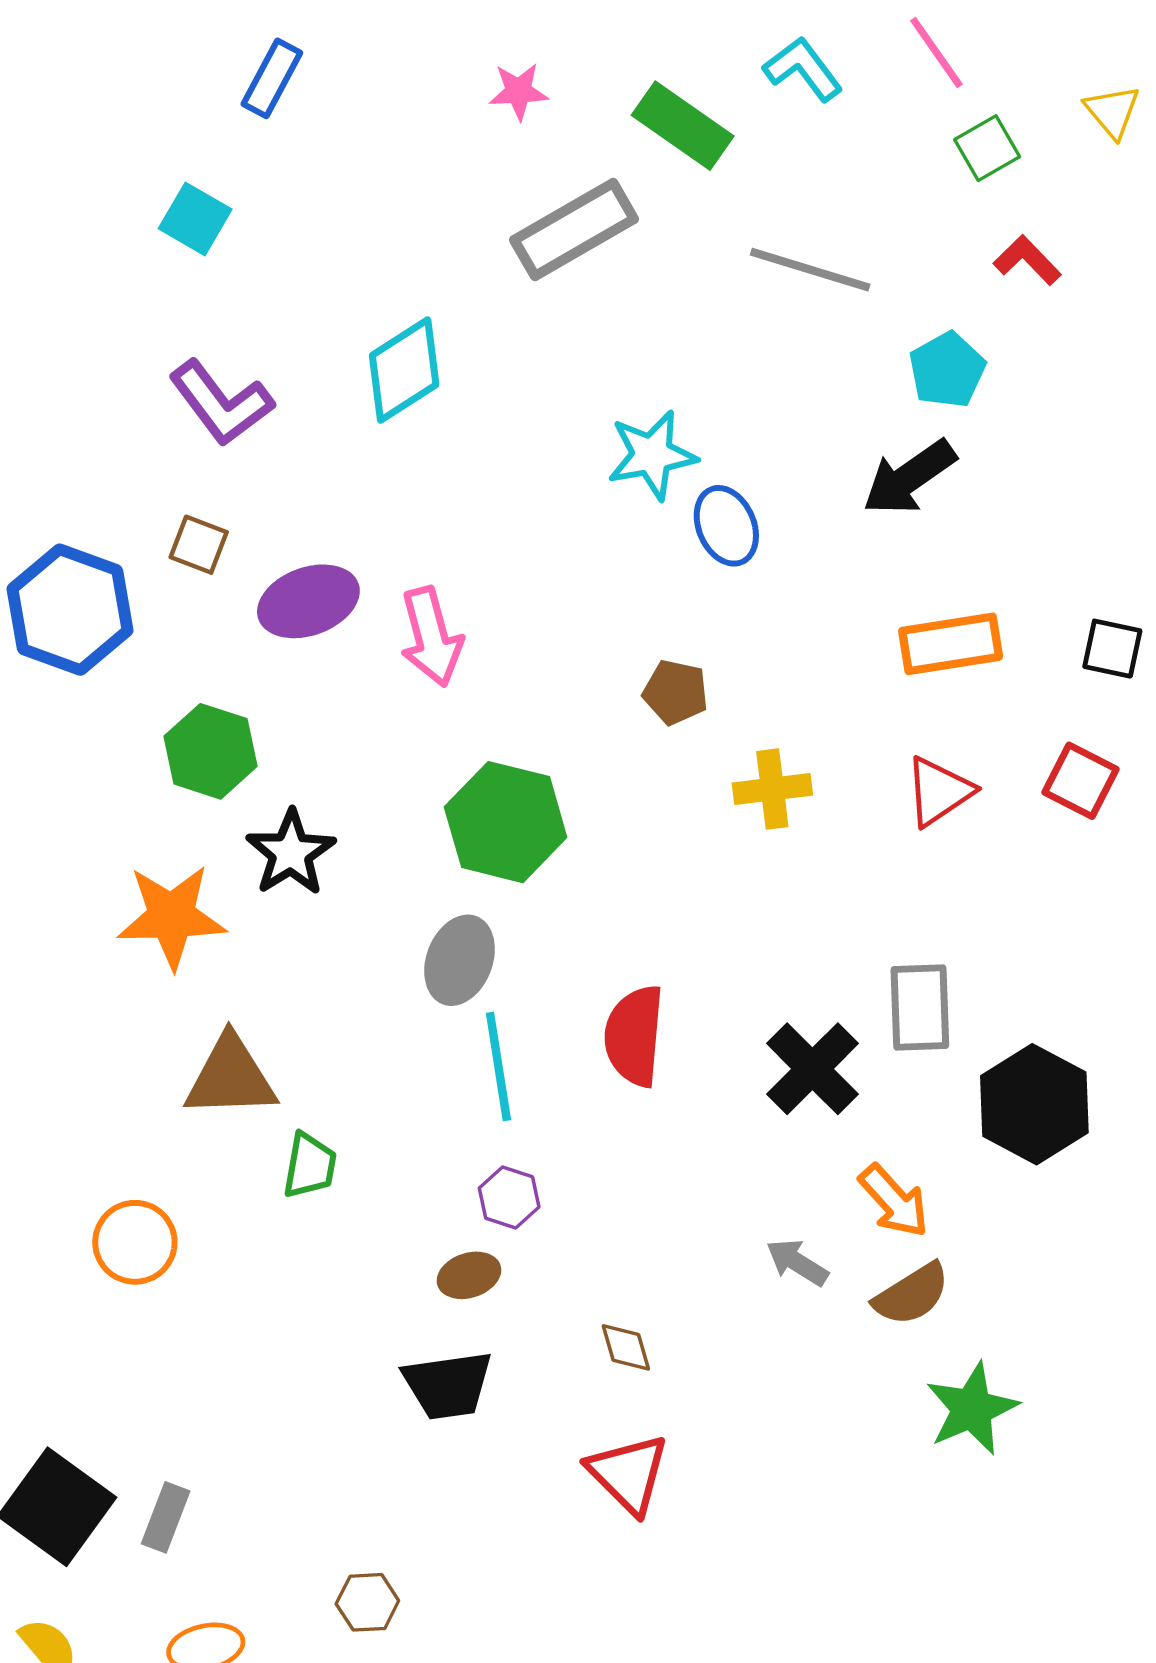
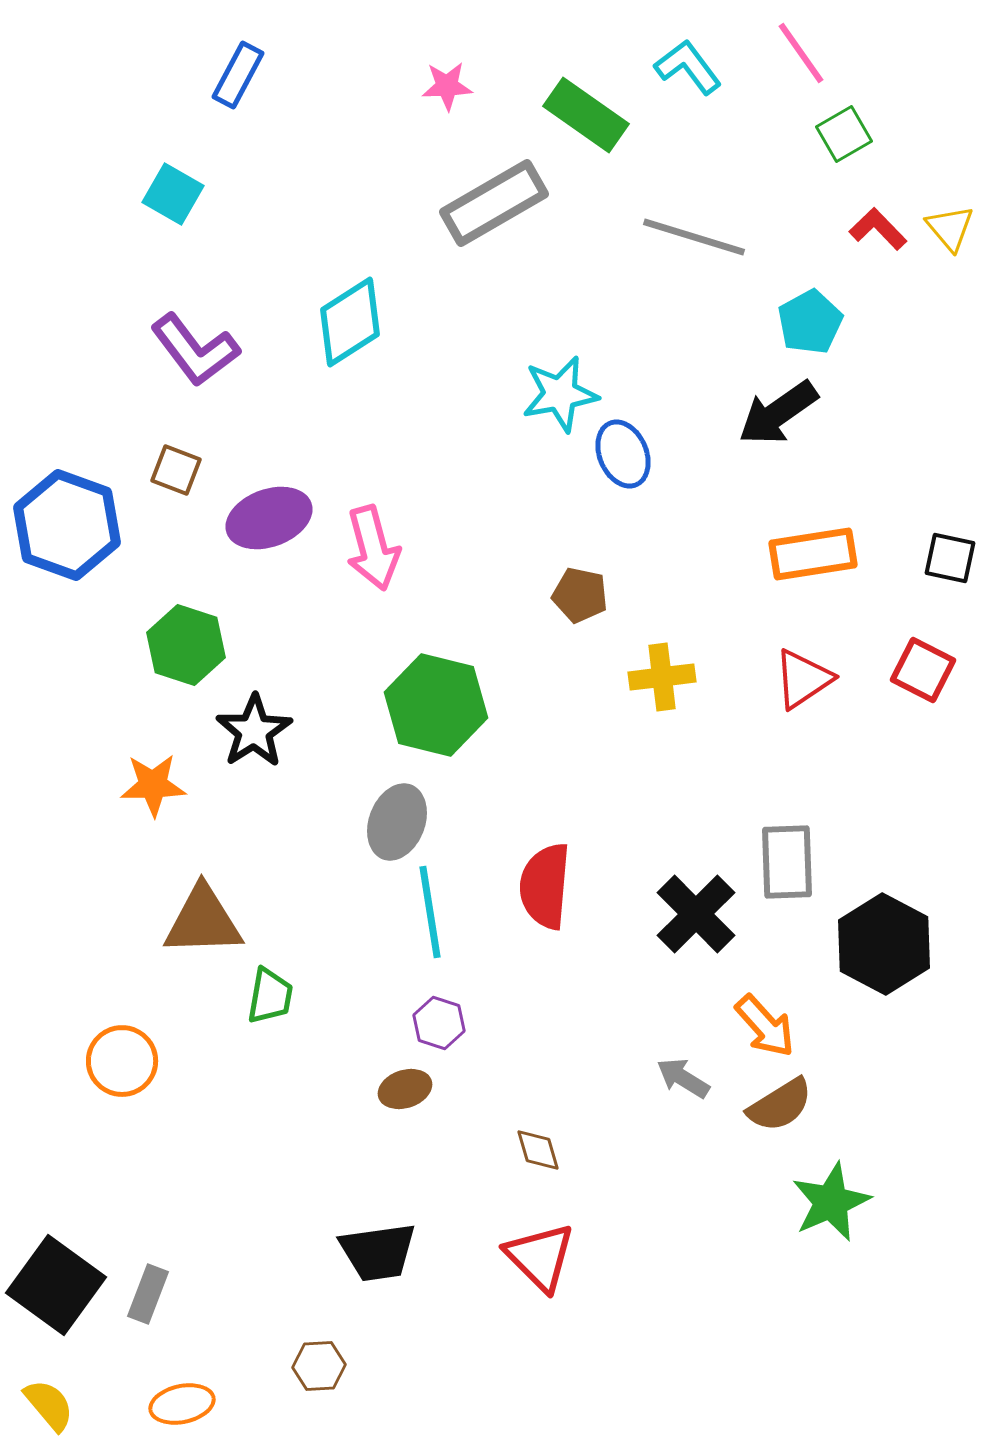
yellow triangle: (1112, 111) -> (950, 228), moved
orange star: (172, 917) -> (153, 785), size x0.7
black trapezoid: (448, 1385) -> (378, 1252), moved

